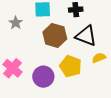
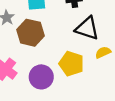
brown hexagon: (55, 35) -> (30, 33), moved

